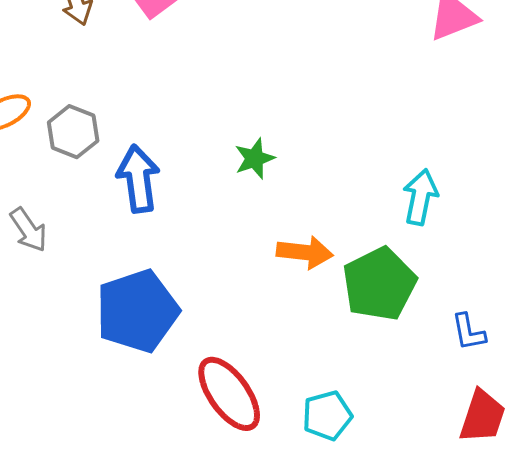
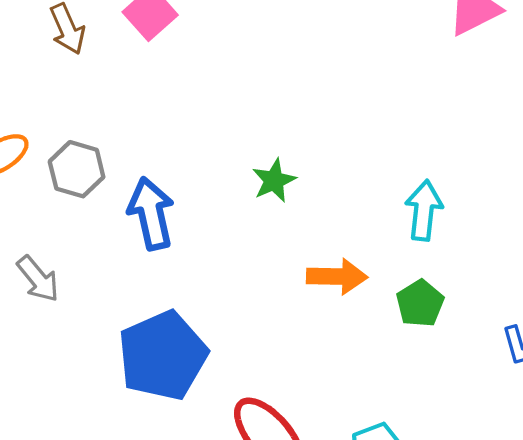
cyan arrow: (420, 197) -> (424, 210), moved
green pentagon: (379, 284) -> (420, 303), size x0.6

